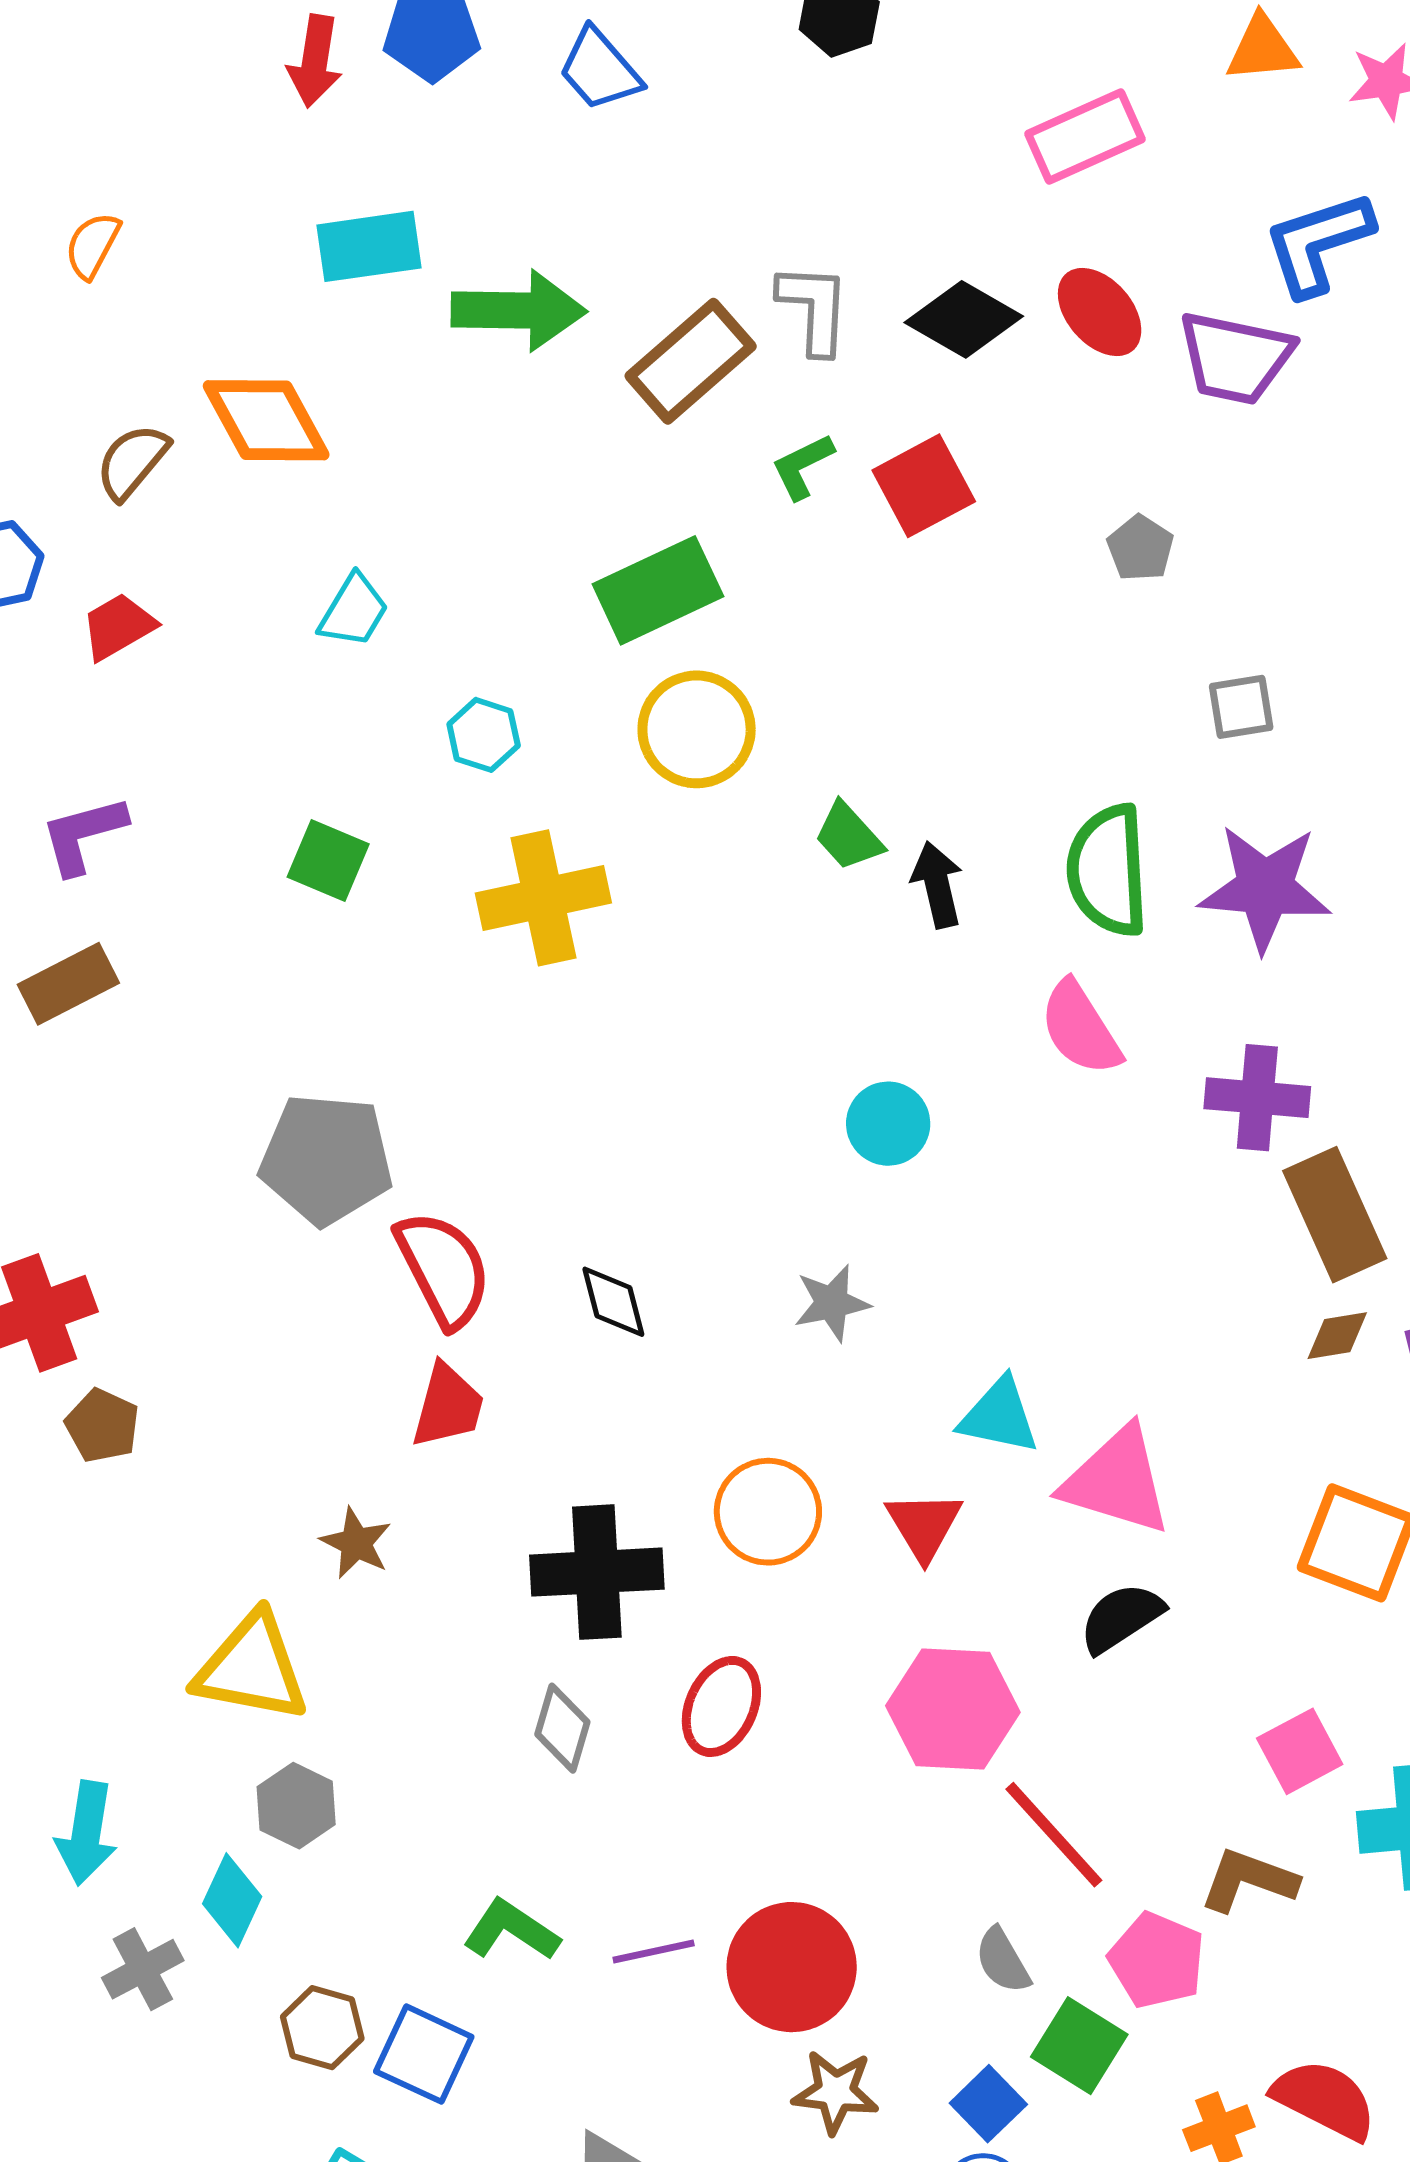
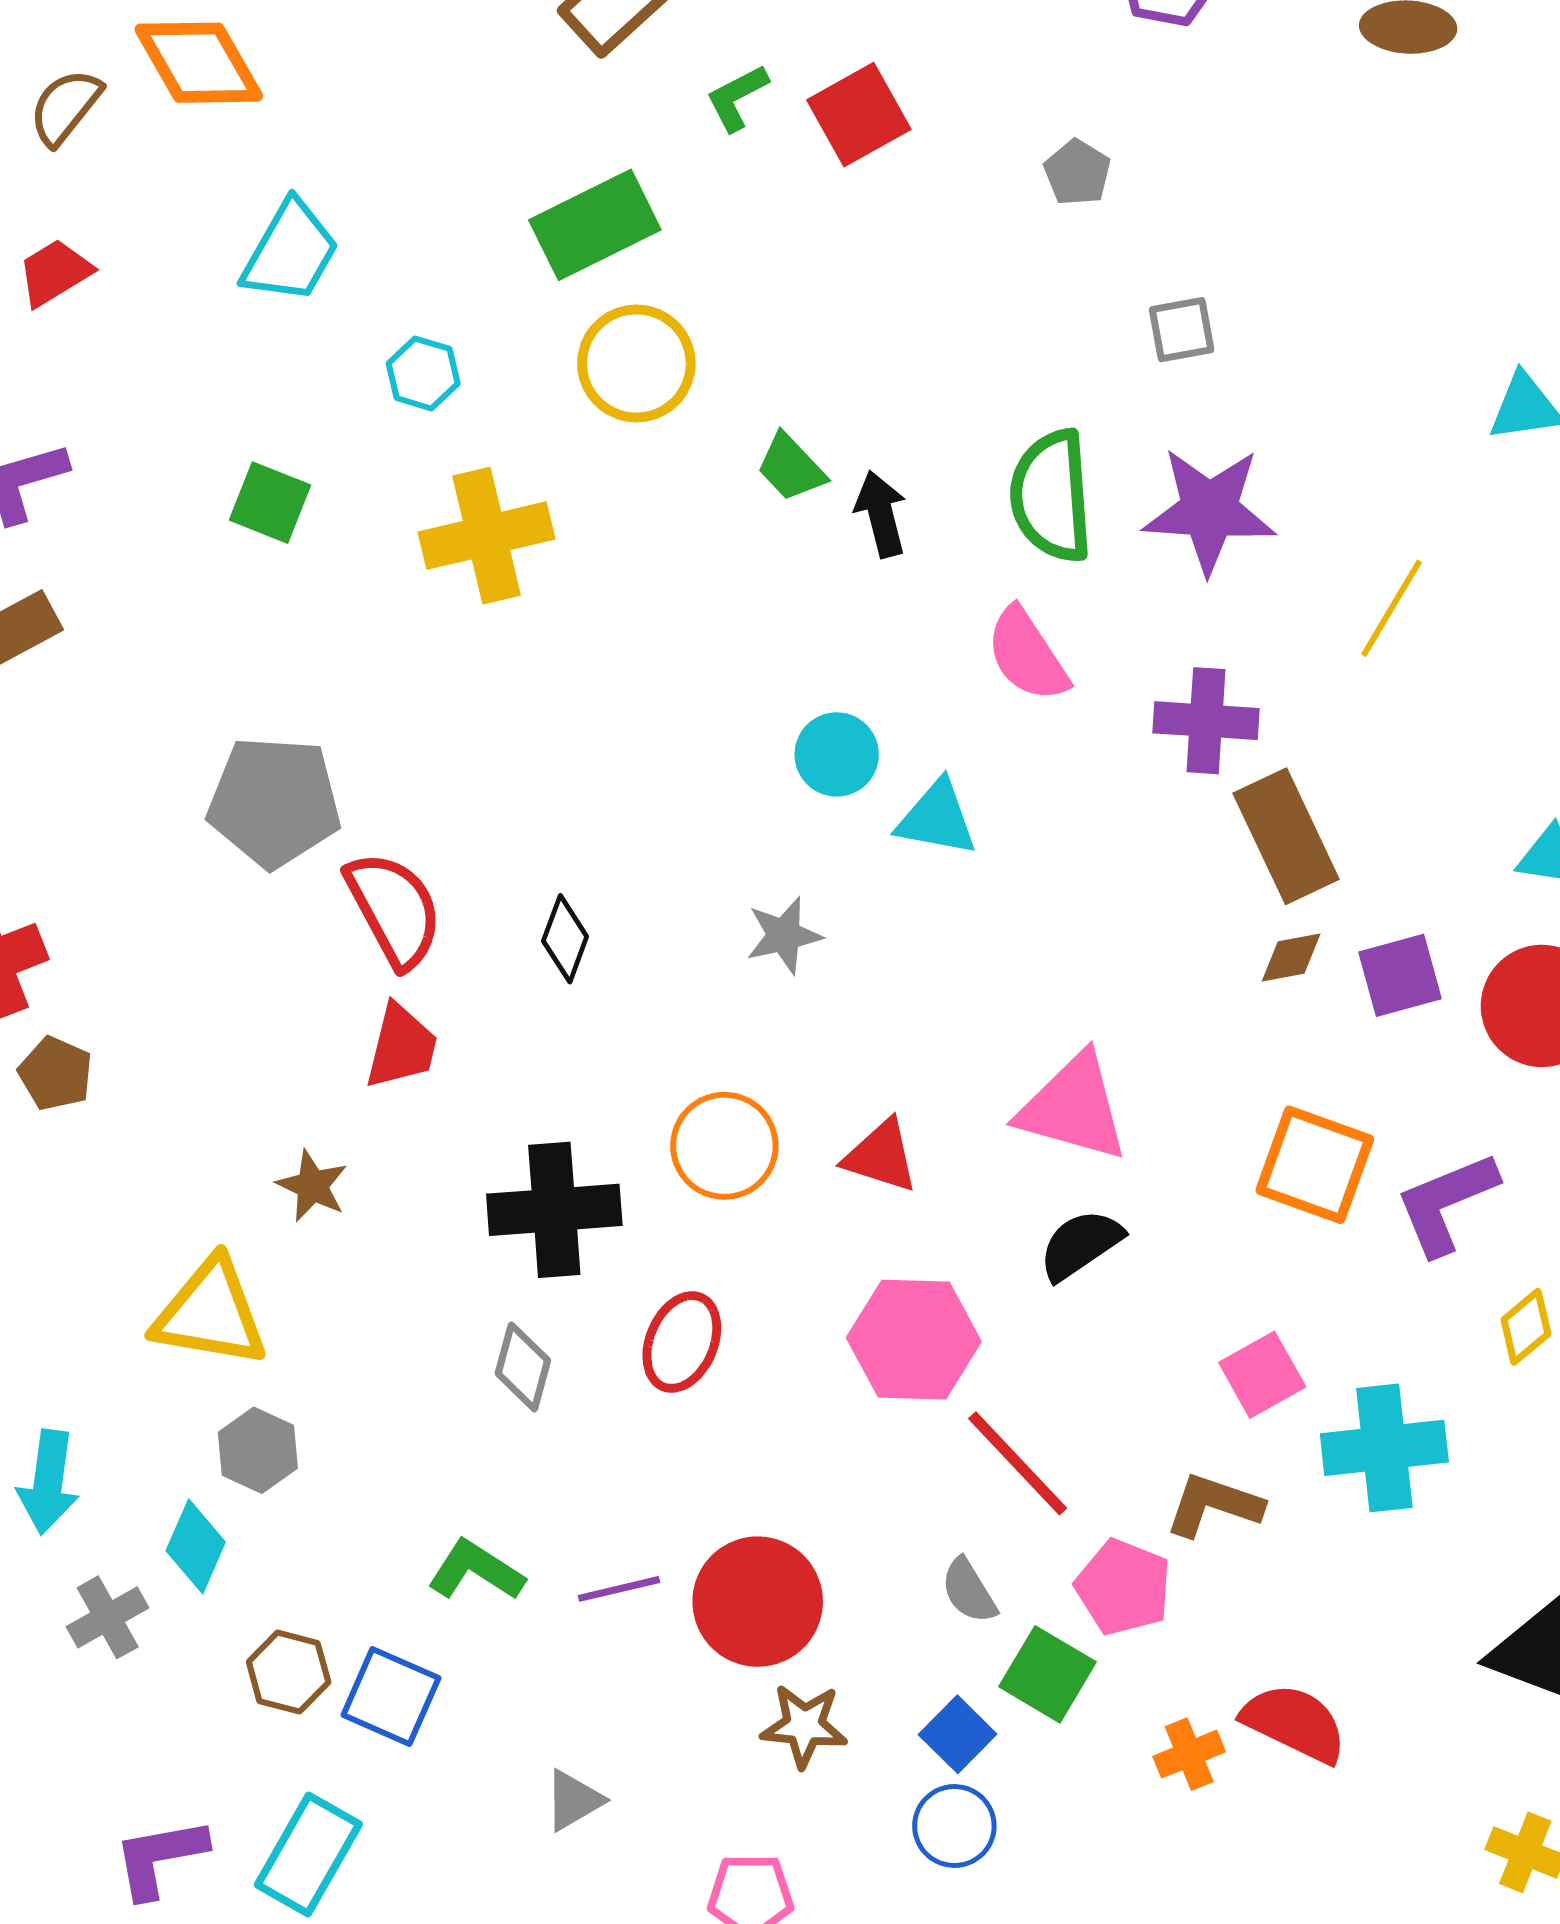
cyan trapezoid: (354, 611) -> (290, 252), size x1.4
black diamond: (613, 1302) -> (565, 939), turned 36
cyan triangle: (999, 1416) -> (937, 818), moved
red triangle: (924, 1525) -> (881, 1156), turned -40

